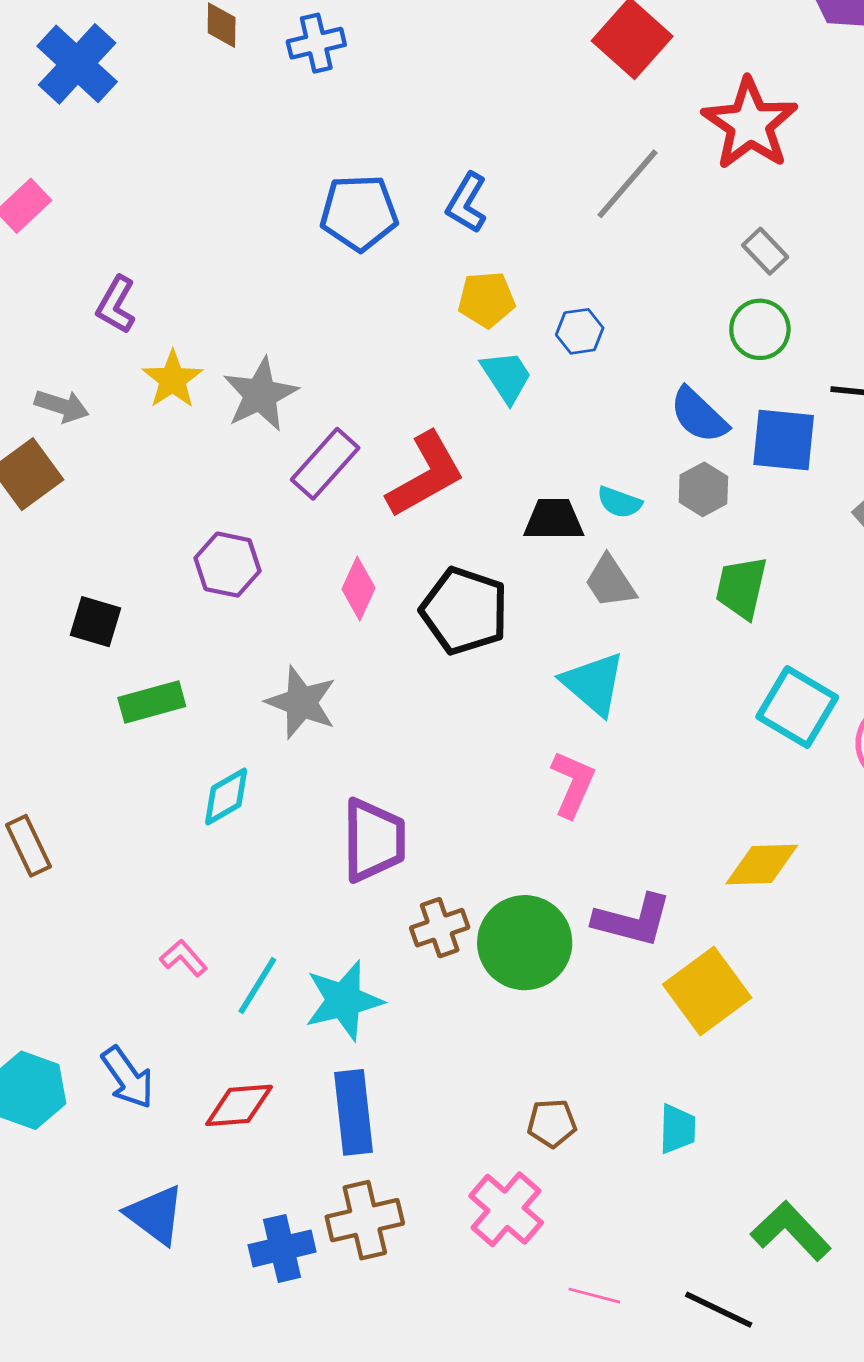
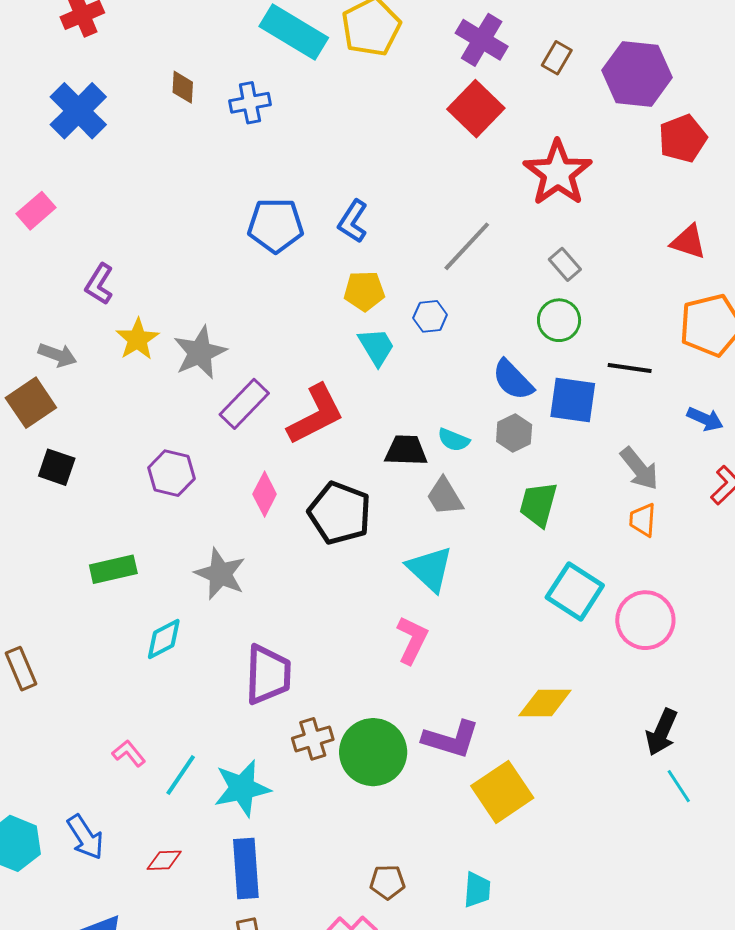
gray line: (628, 184) -> (467, 246), moved
black square: (95, 622) -> (57, 467), moved
red diamond: (239, 1105) -> (164, 860), size x0.7

